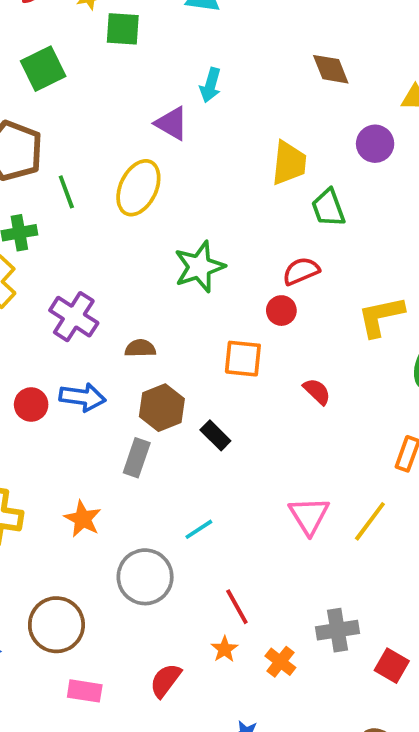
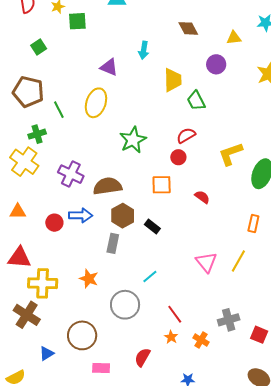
green square: (43, 69) -> (39, 47), size x0.7
cyan arrow: (210, 85) -> (144, 50), moved
brown semicircle: (140, 348) -> (108, 186), size x1.8

